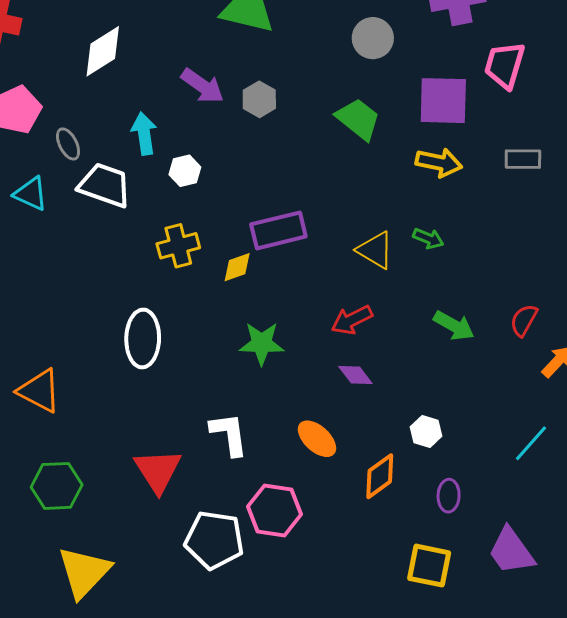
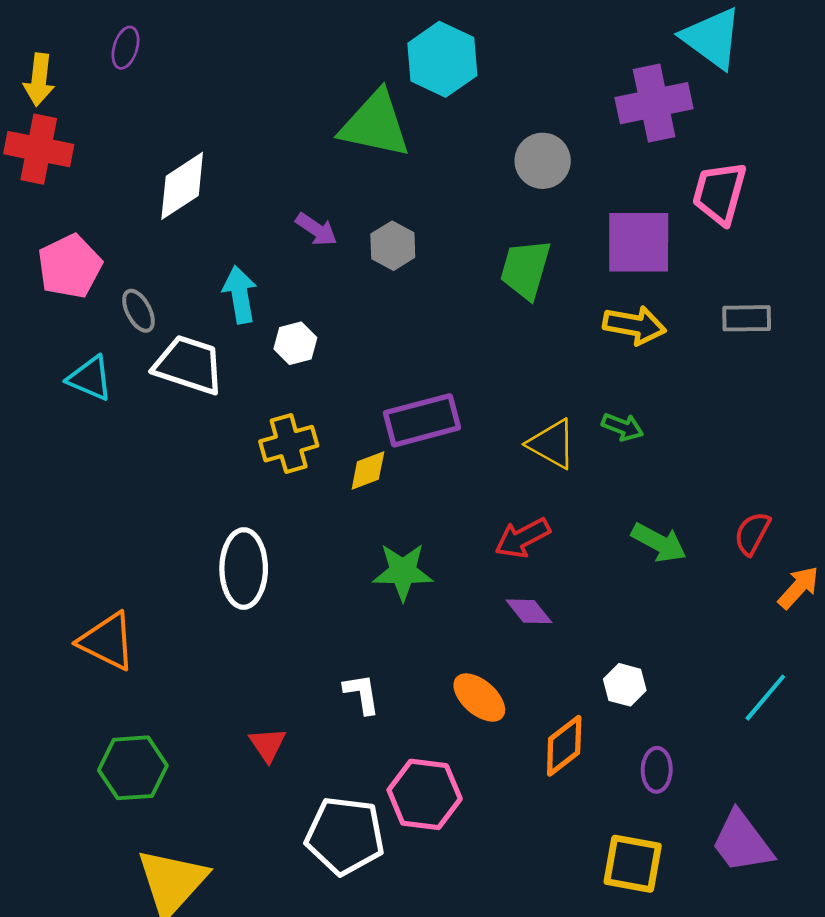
purple arrow: (202, 86) -> (316, 229), size x0.7
green trapezoid: (358, 119) -> (525, 269), turned -111
white L-shape: (229, 434) -> (362, 694), size x0.7
red triangle: (158, 471) -> (268, 745), size x0.6

